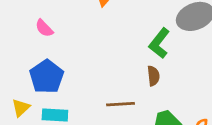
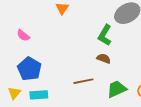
brown semicircle: (153, 76) -> (104, 58), turned -56

